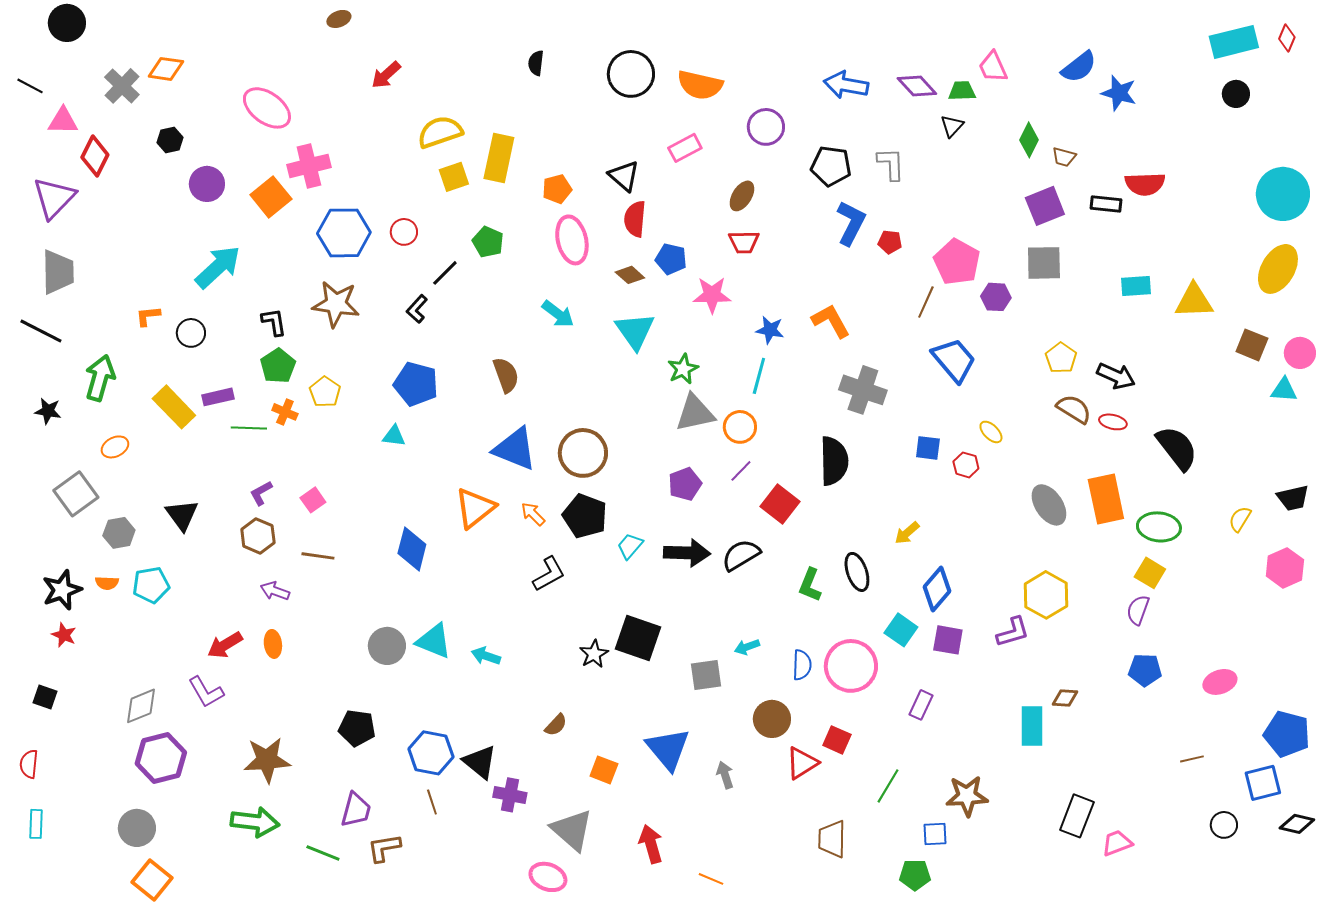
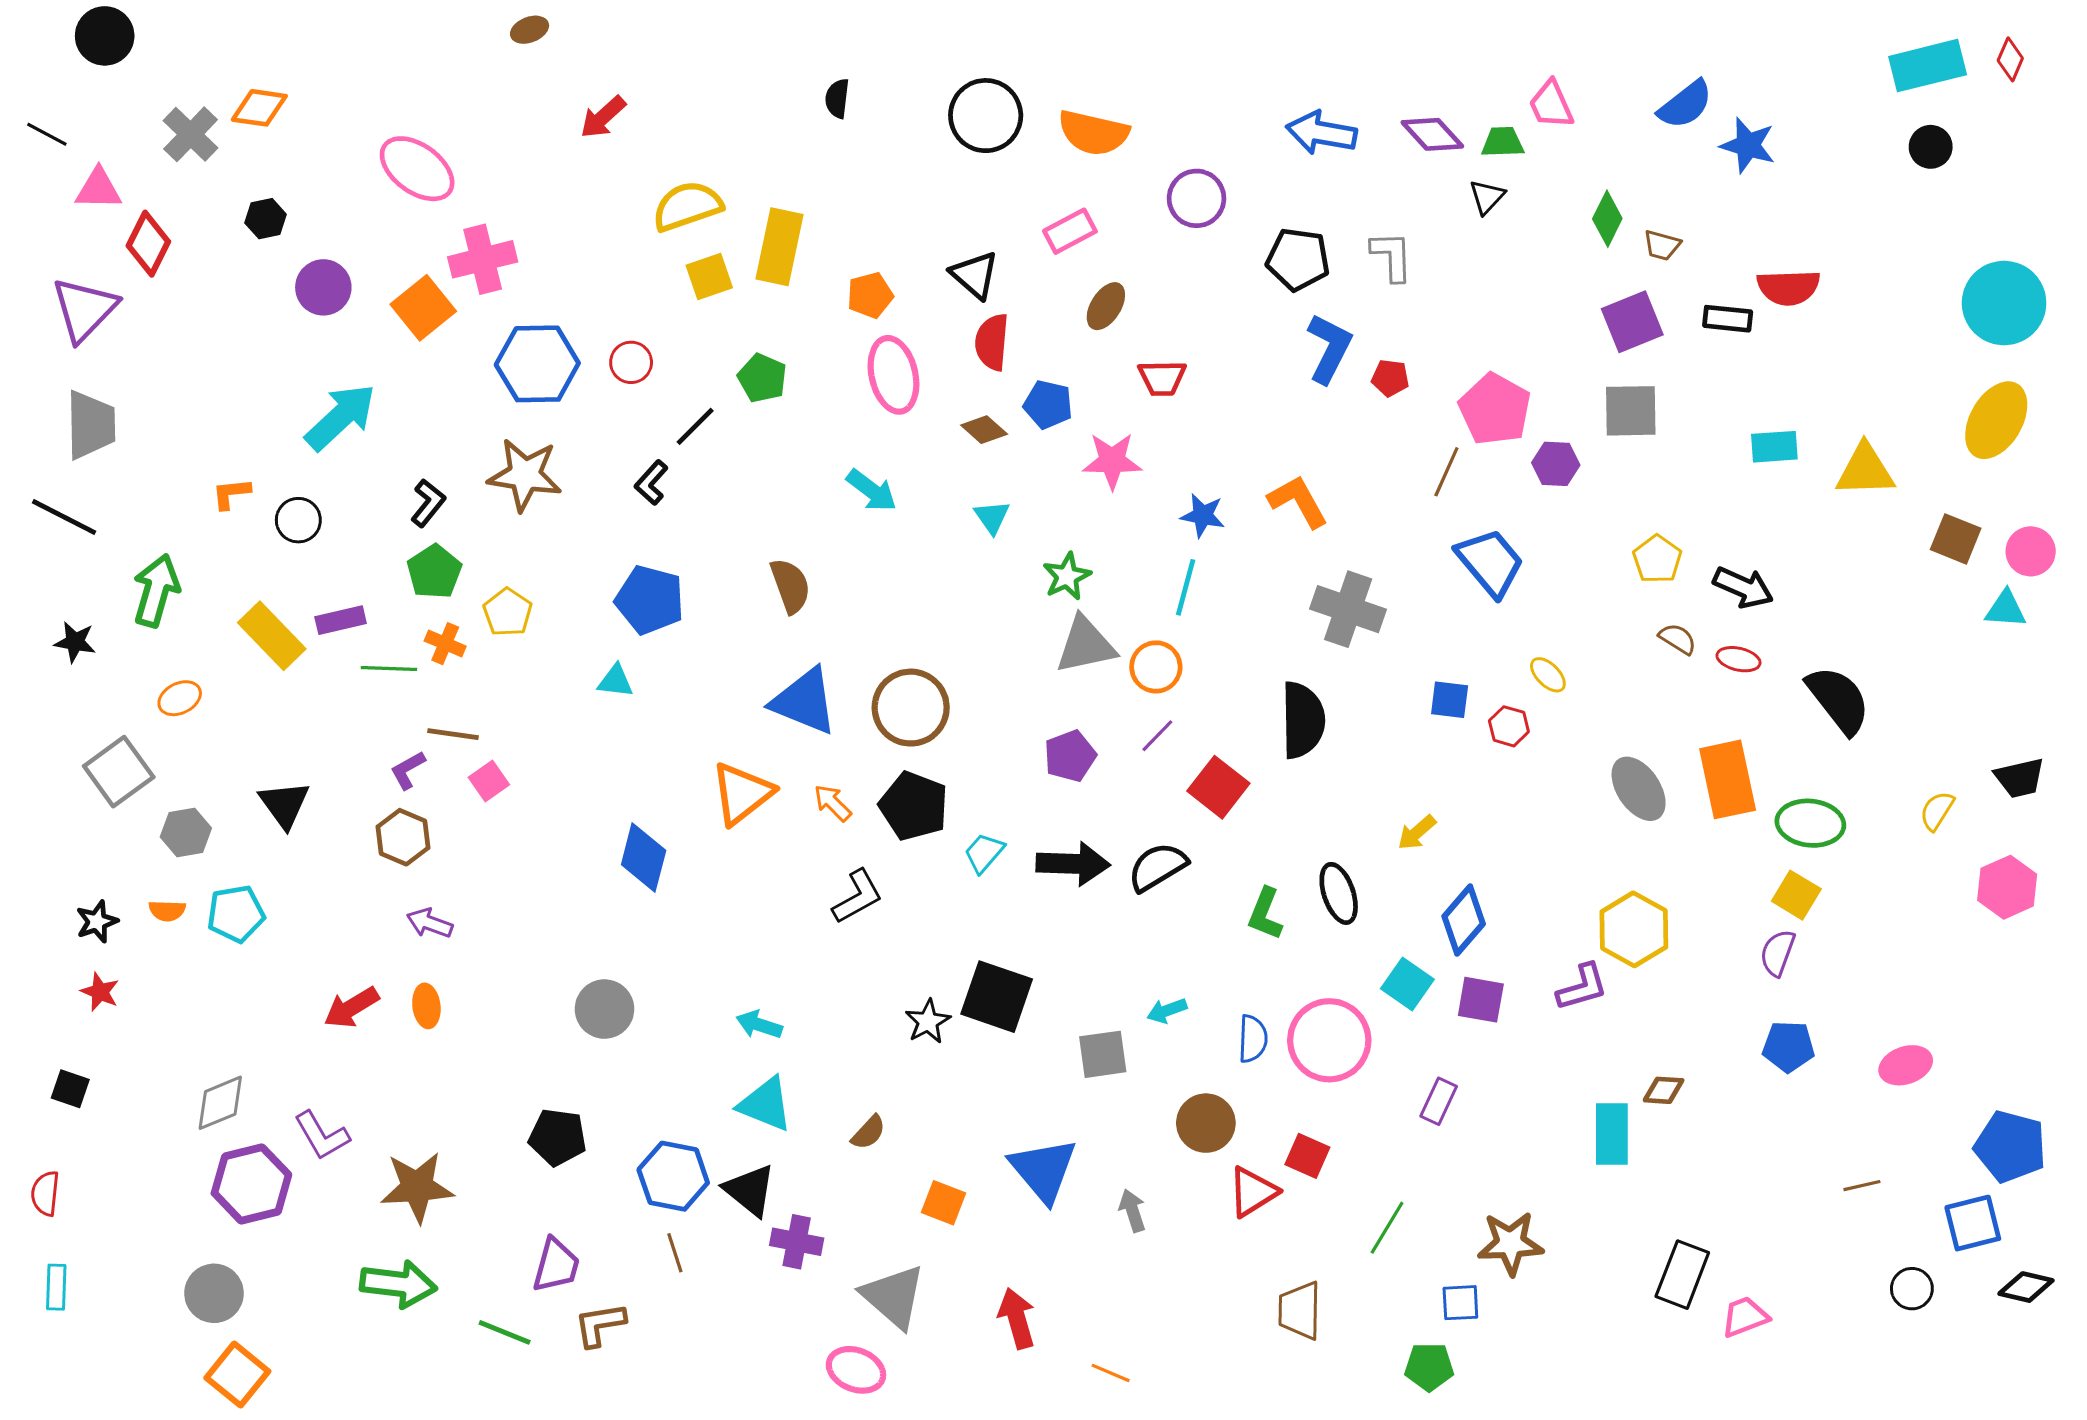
brown ellipse: (742, 196) -> (1106, 306), moved
black L-shape: (274, 322) -> (428, 503), turned 48
cyan triangle: (635, 331) -> (992, 517), size x0.6
brown semicircle: (1074, 409) -> (1678, 639), size x0.7
brown line: (318, 556) -> (453, 734), moved
black star: (62, 590) -> (97, 922), size x0.7
cyan triangle: (434, 641) -> (765, 1104), moved
purple L-shape: (206, 692) -> (322, 1136), moved

